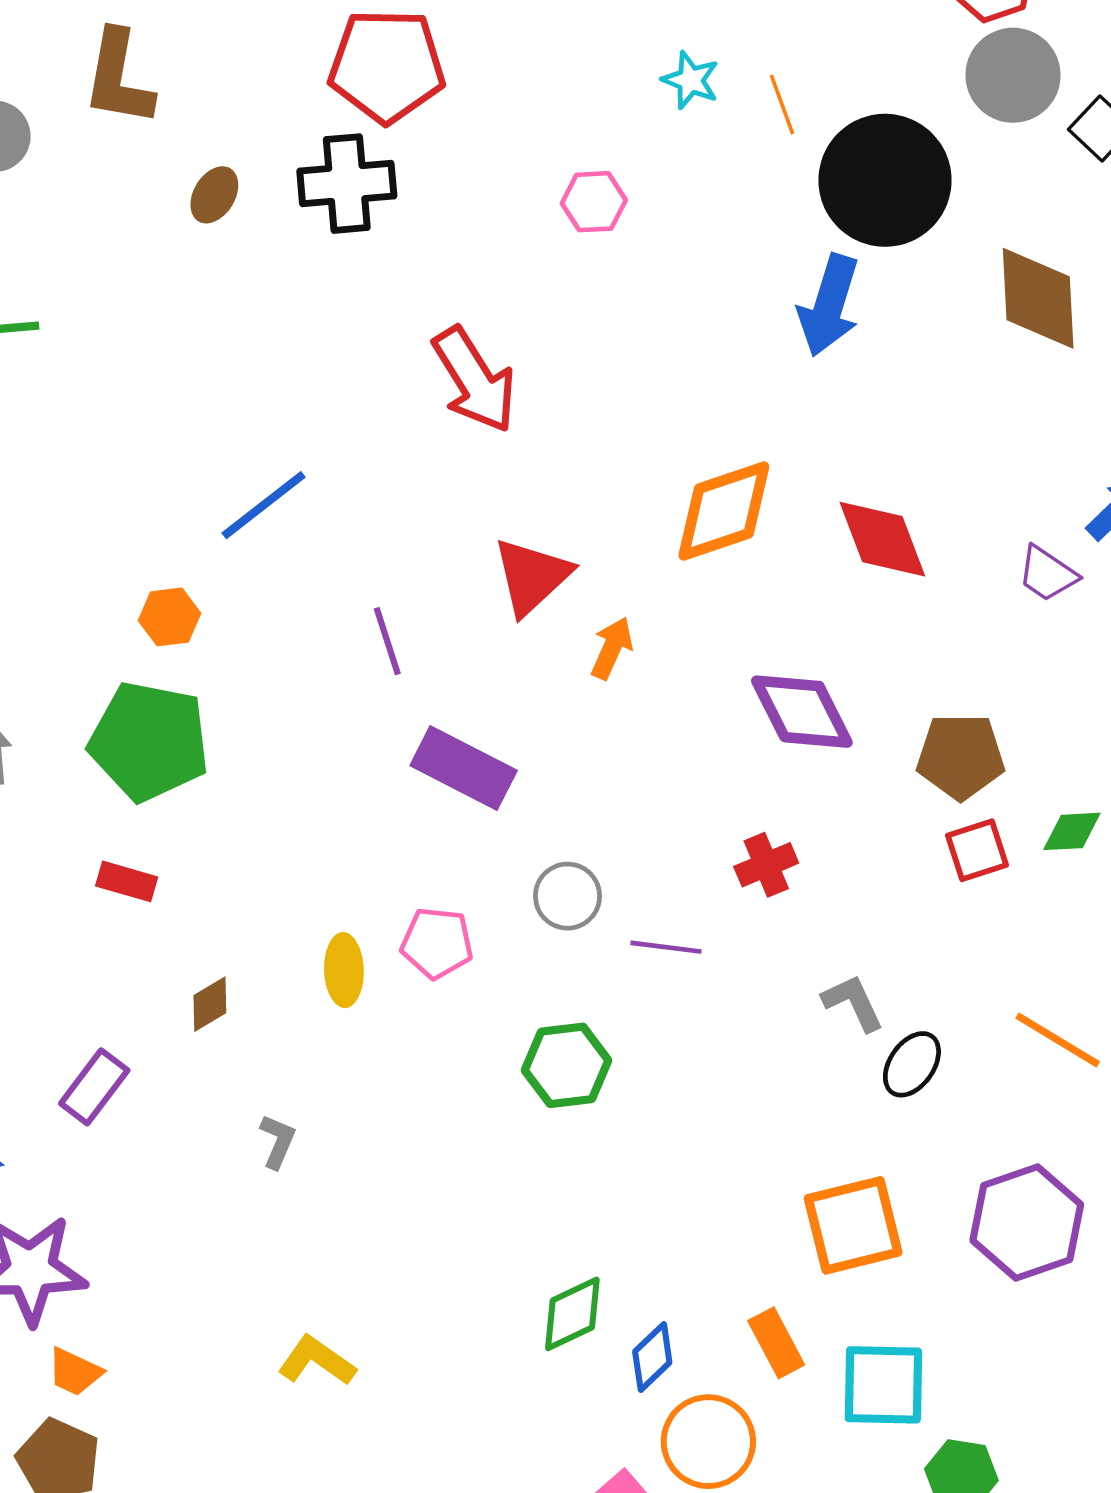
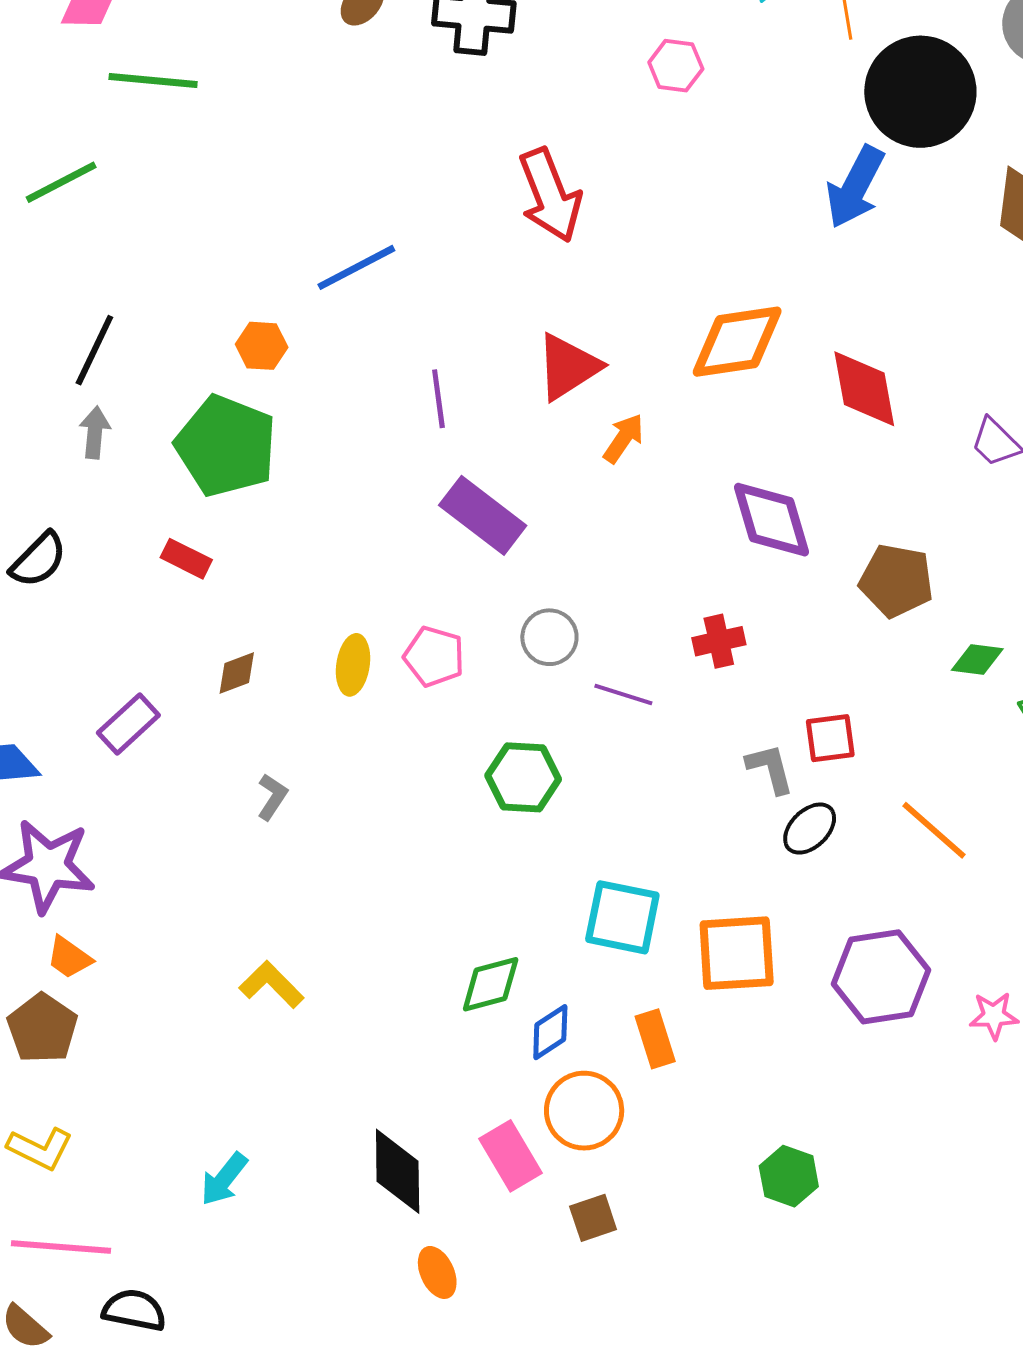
red square: (977, 850) -> (830, 738), moved
cyan square: (883, 1385) -> (622, 917), moved

